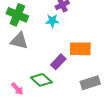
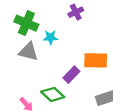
cyan star: (52, 21) -> (51, 37), moved

